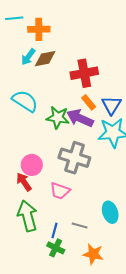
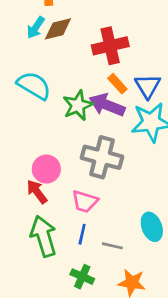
green star: (58, 118) -> (78, 105), turned -30
blue line: (54, 230) -> (82, 234), moved

